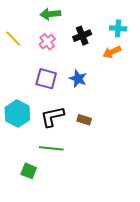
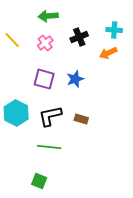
blue star: (78, 79) -> (75, 79), turned 30
green square: (29, 171) -> (39, 181), moved

